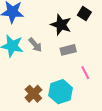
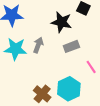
gray arrow: (35, 45) -> (38, 45), turned -112

